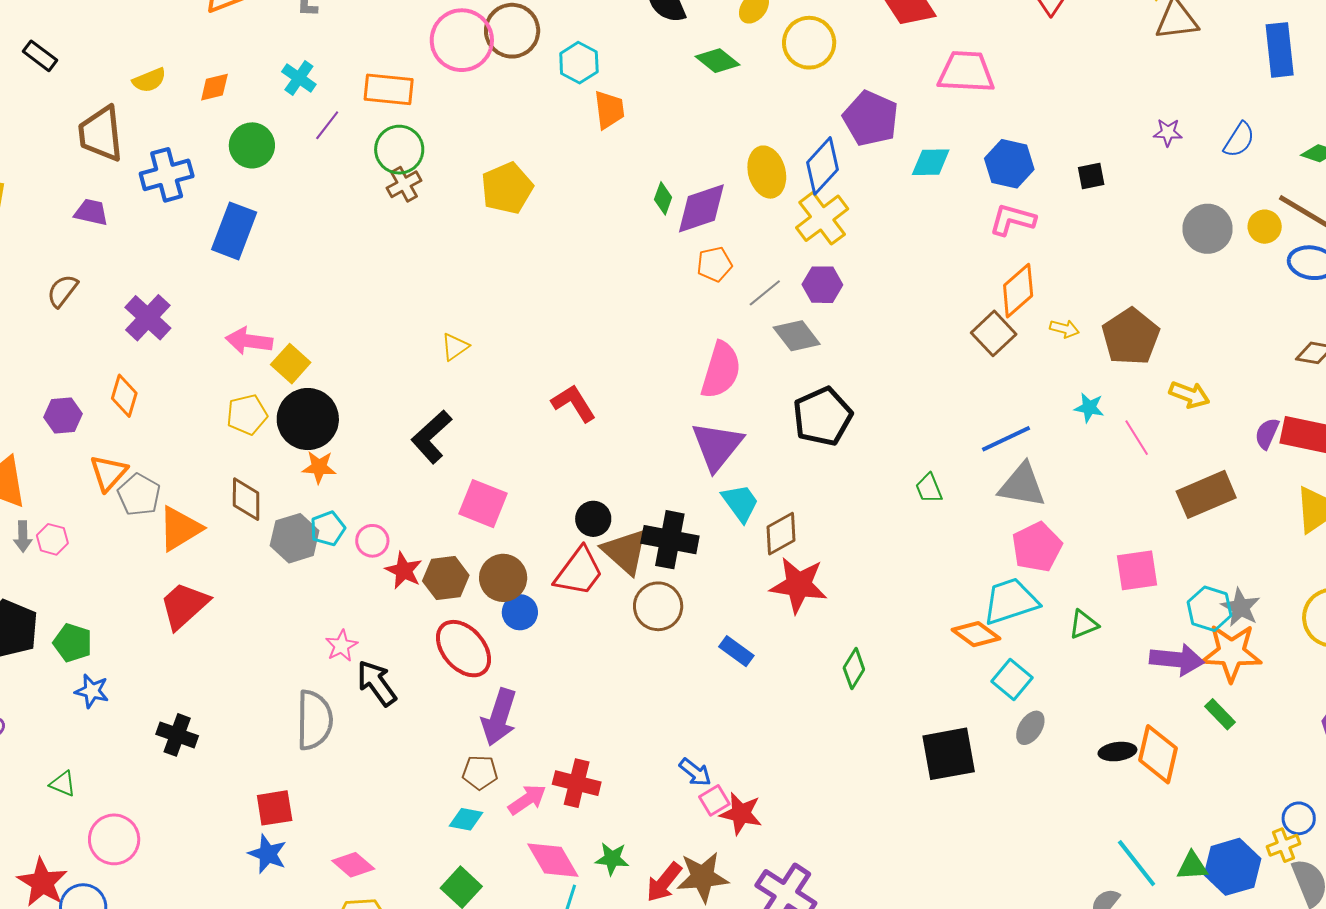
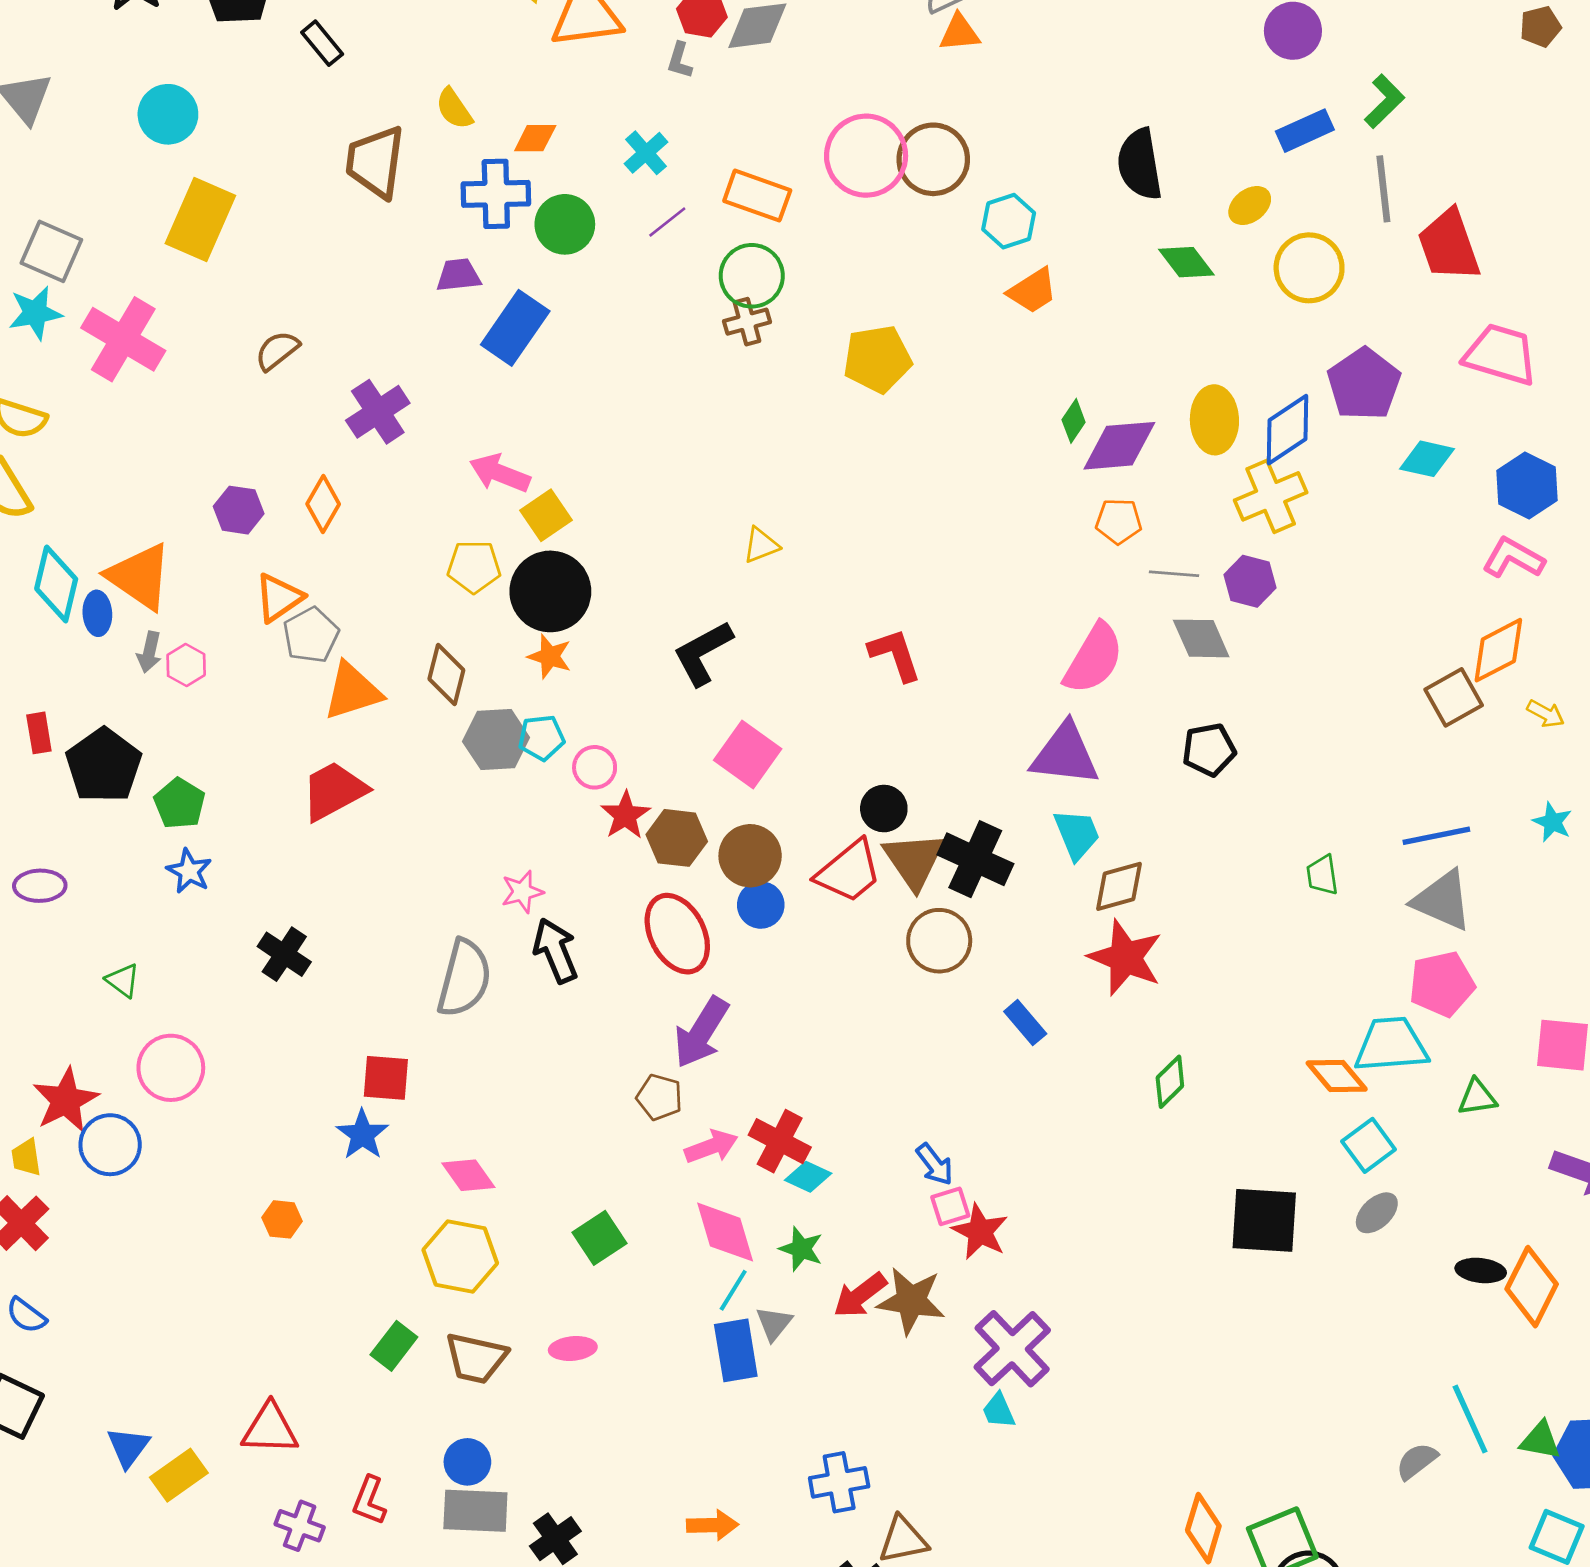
yellow semicircle: (149, 80) -> (454, 109), turned 64
orange trapezoid: (609, 110) -> (1033, 291), turned 51
blue cross: (167, 175) -> (496, 194), moved
purple trapezoid: (91, 212) -> (458, 275), moved, turned -33
gray line: (765, 293) -> (1174, 574), turned 30
black pentagon: (823, 416) -> (1209, 750), size x0.7
purple triangle: (717, 446) -> (1065, 754), turned 44
cyan diamond: (466, 819) -> (808, 1177), moved

